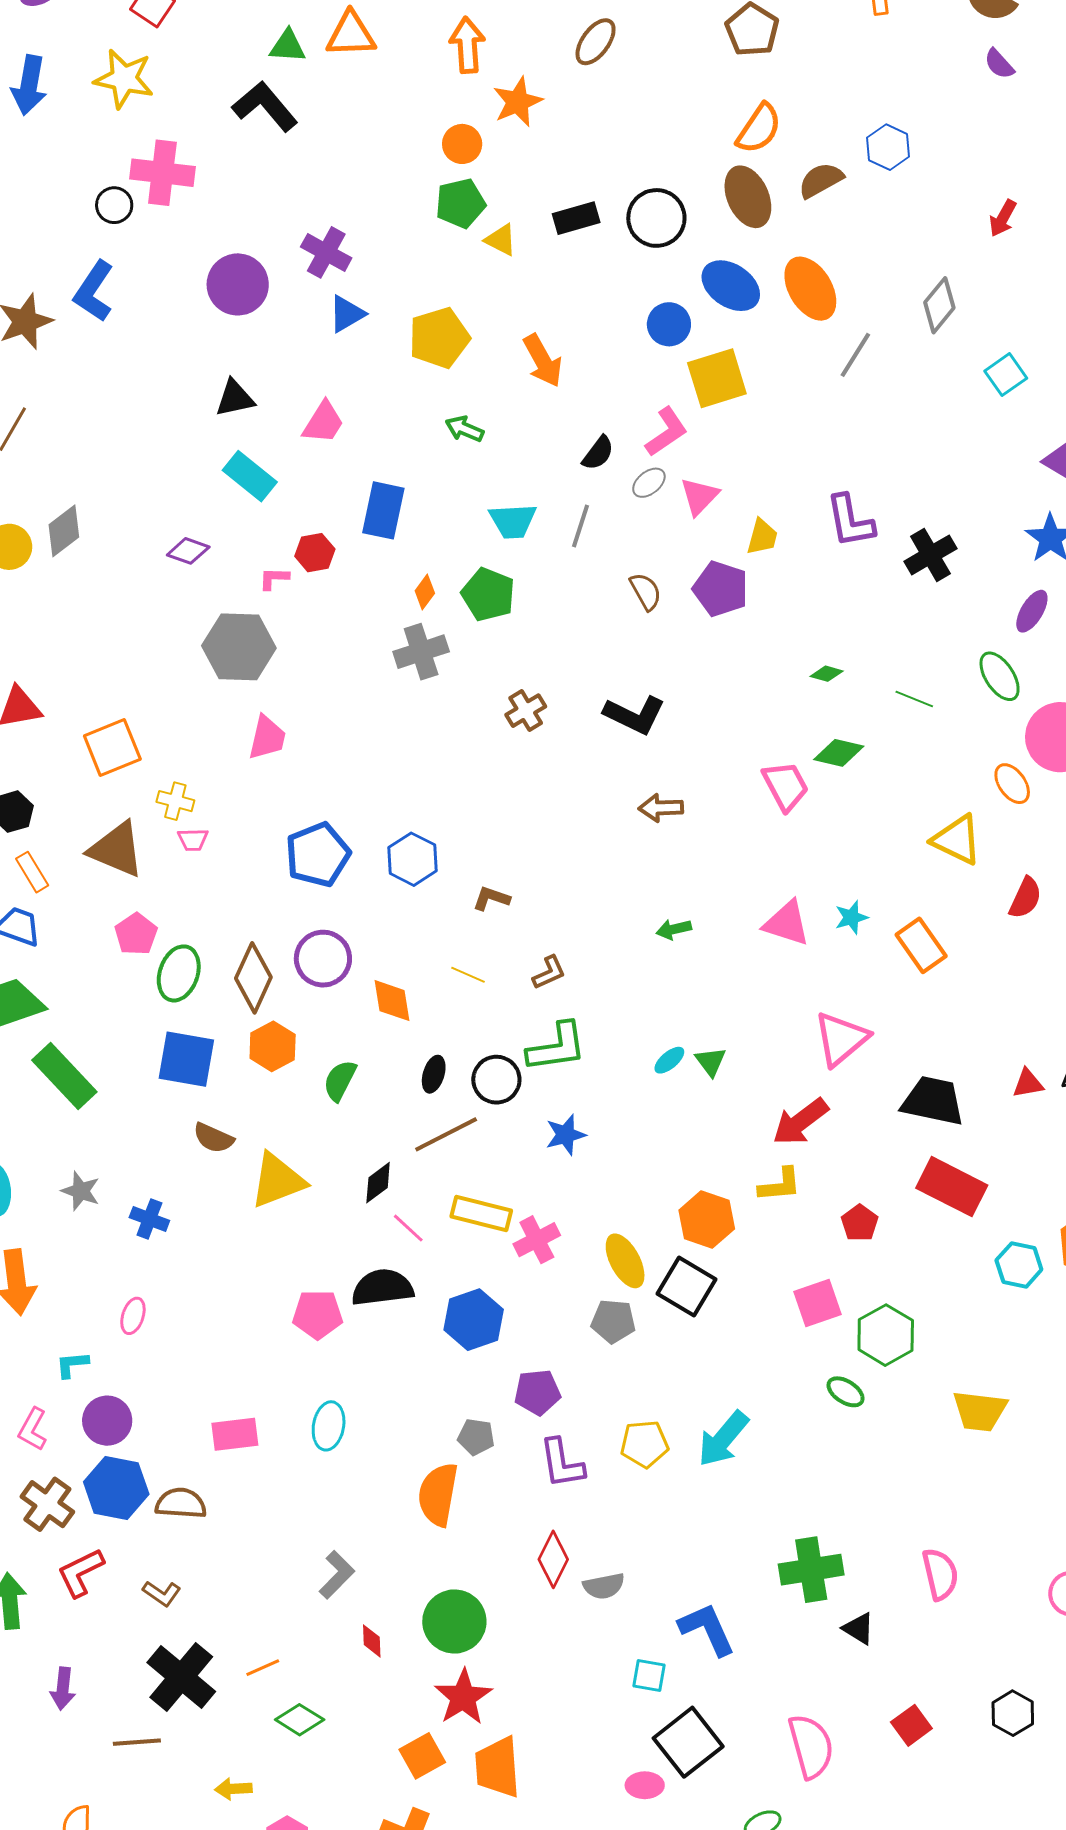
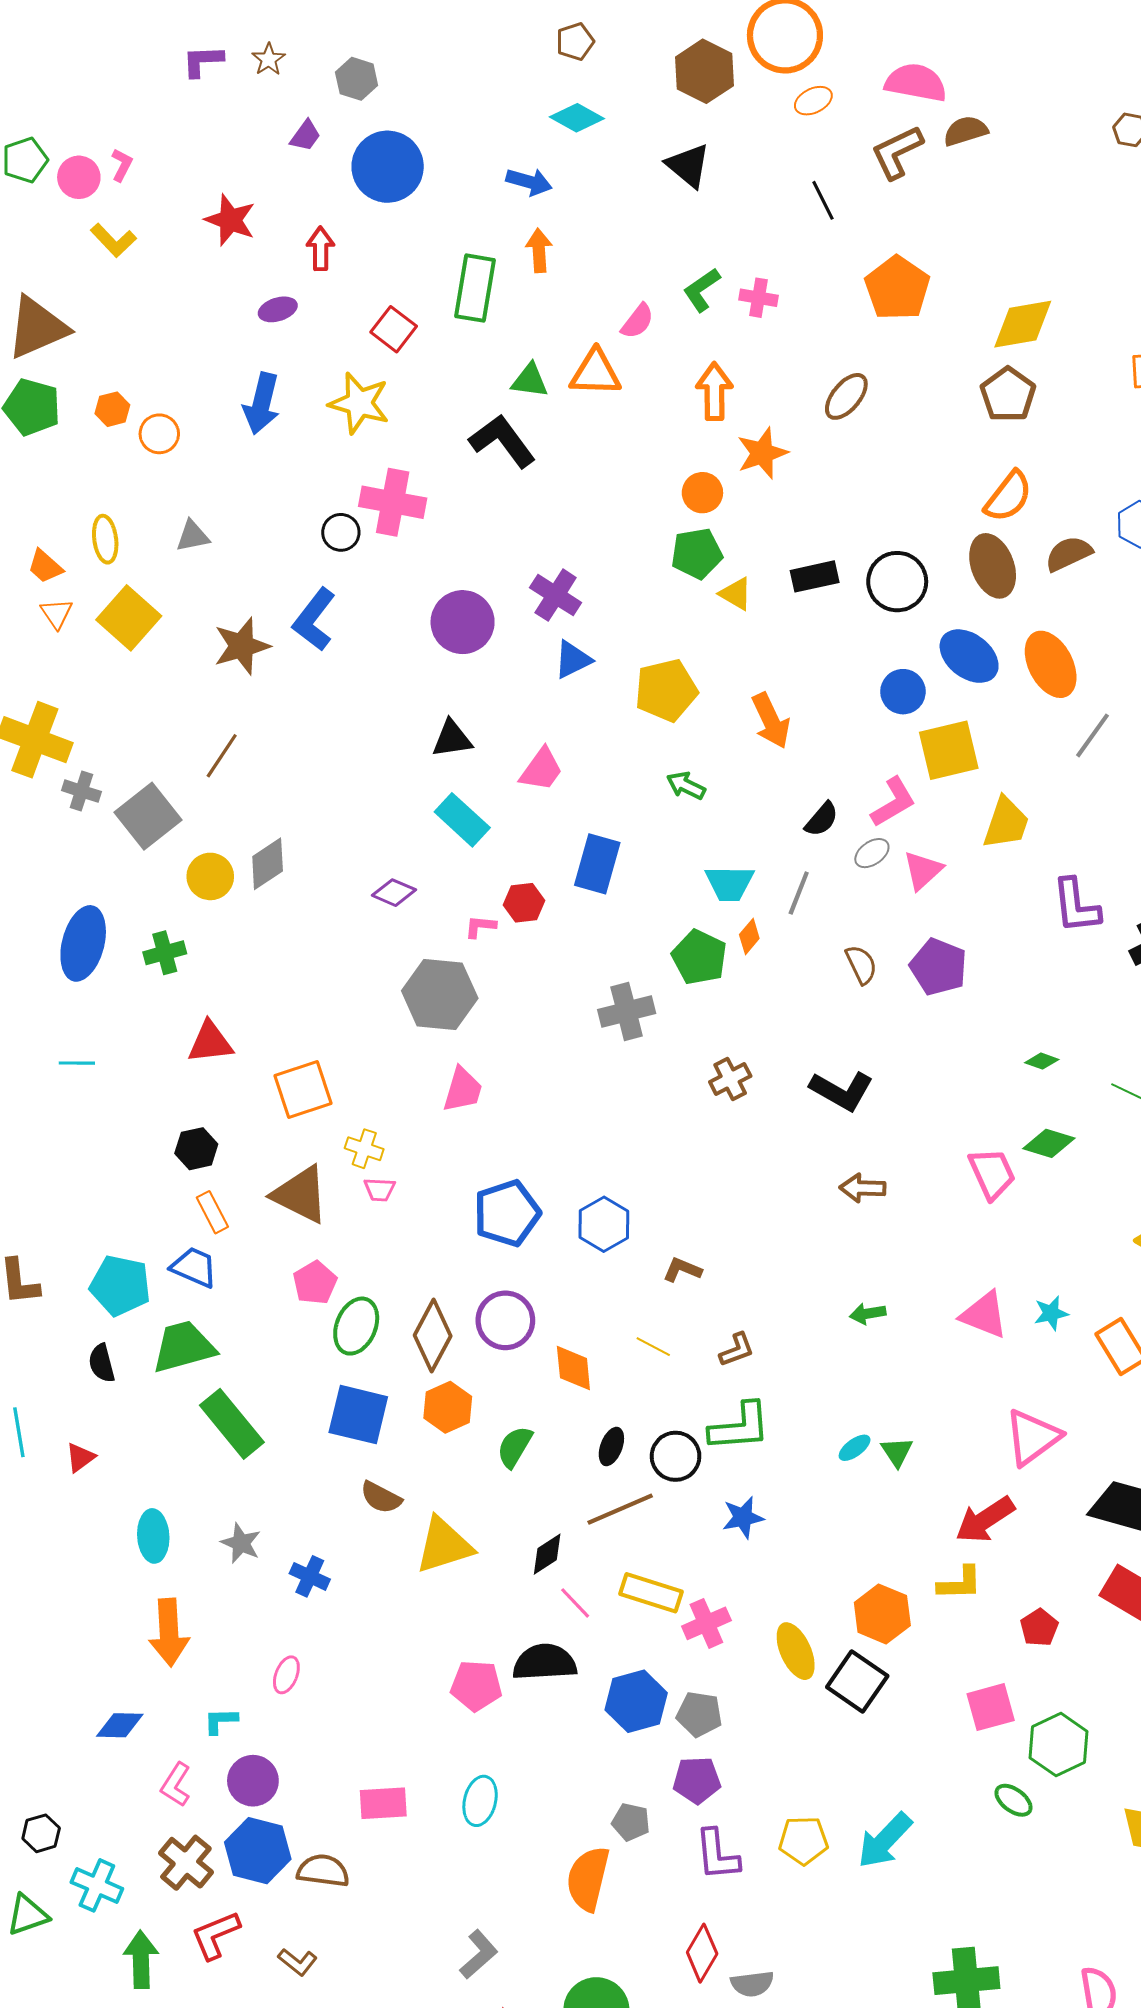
yellow trapezoid: (762, 537) -> (1006, 823), moved, size x1.4
orange diamond: (425, 592) -> (749, 936), moved
gray pentagon: (613, 1321) -> (699, 1714), moved

